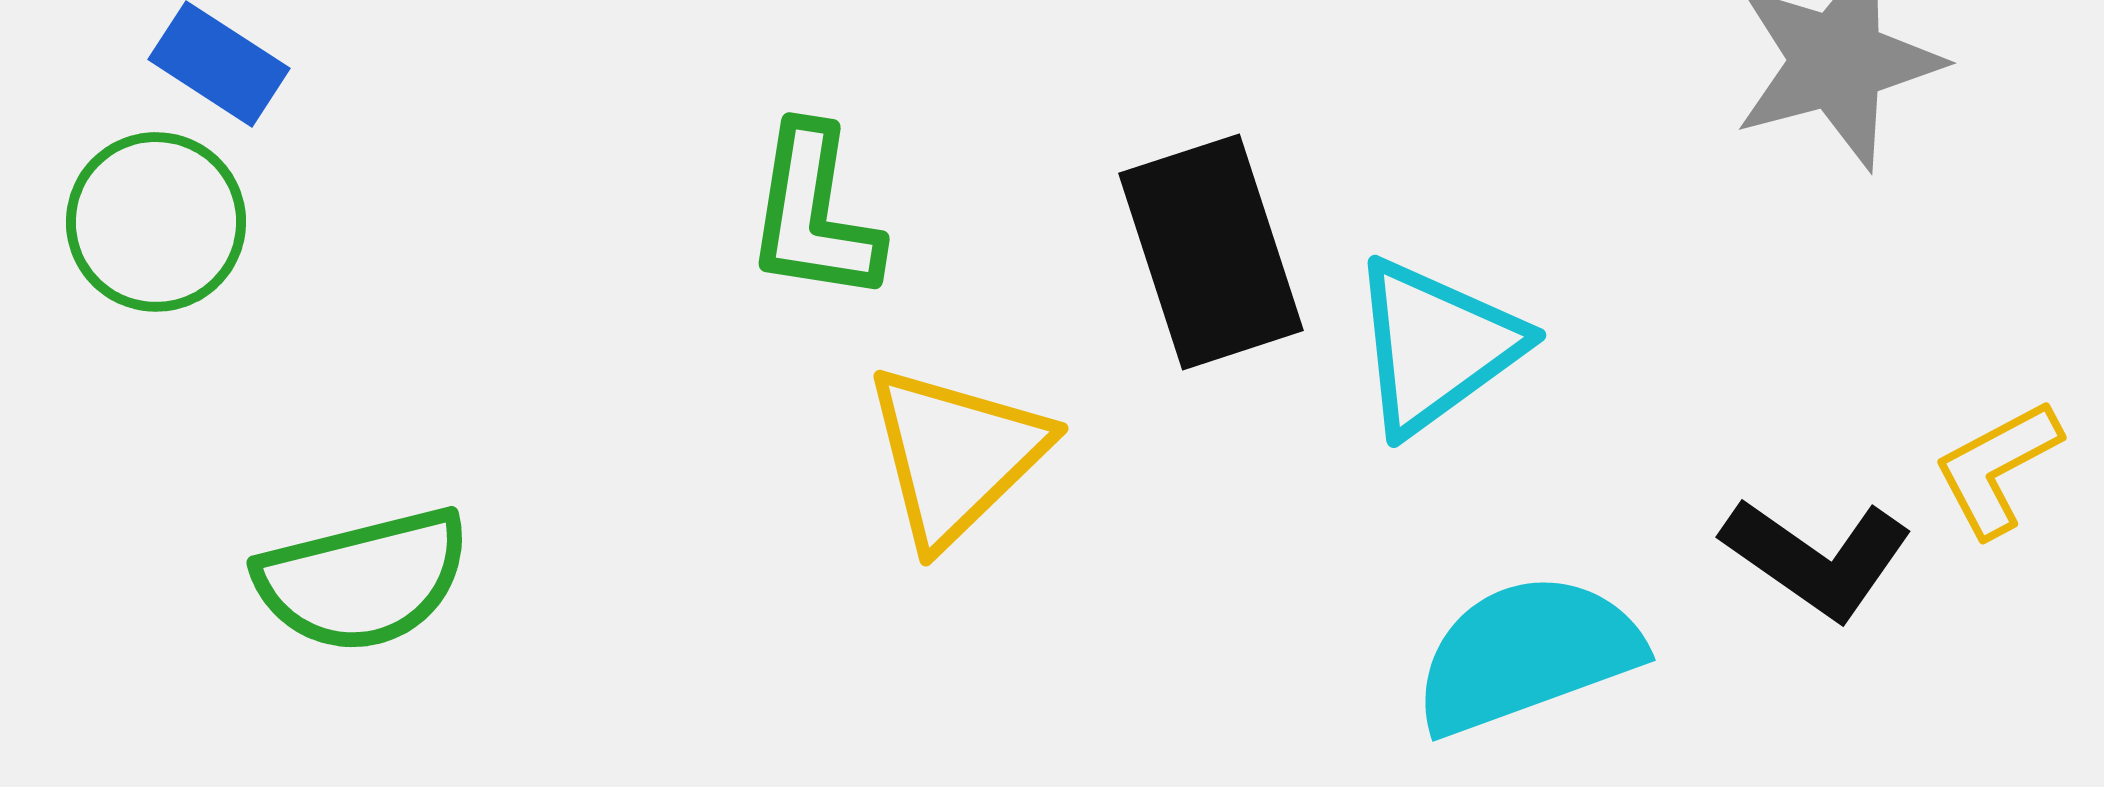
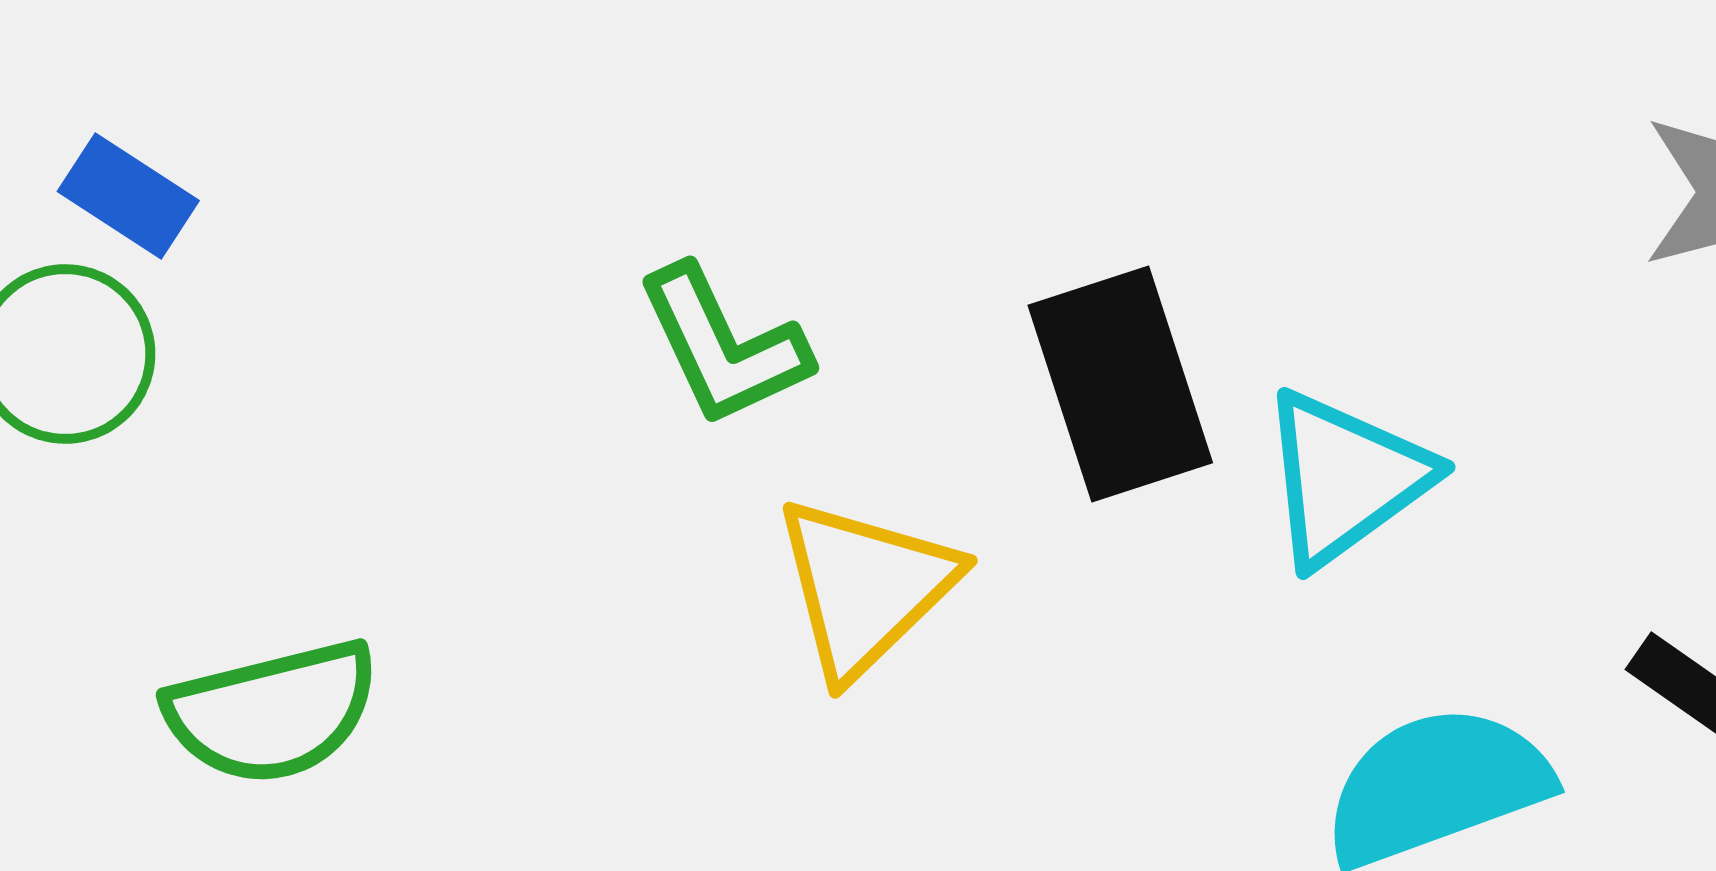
green L-shape: (814, 214) -> (723, 346), turned -34

